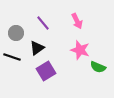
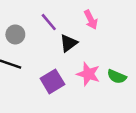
black triangle: (37, 48) -> (69, 43), moved
pink star: (80, 50) -> (88, 74), moved

